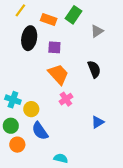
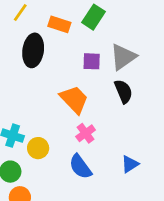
gray triangle: (97, 31) -> (123, 57), moved, size x1.5
purple square: (54, 47) -> (92, 61), moved
blue semicircle: (40, 131) -> (80, 167), moved

